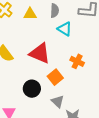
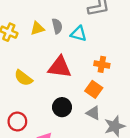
gray semicircle: (55, 11) -> (57, 26), moved
orange square: (55, 77) -> (94, 89), moved

